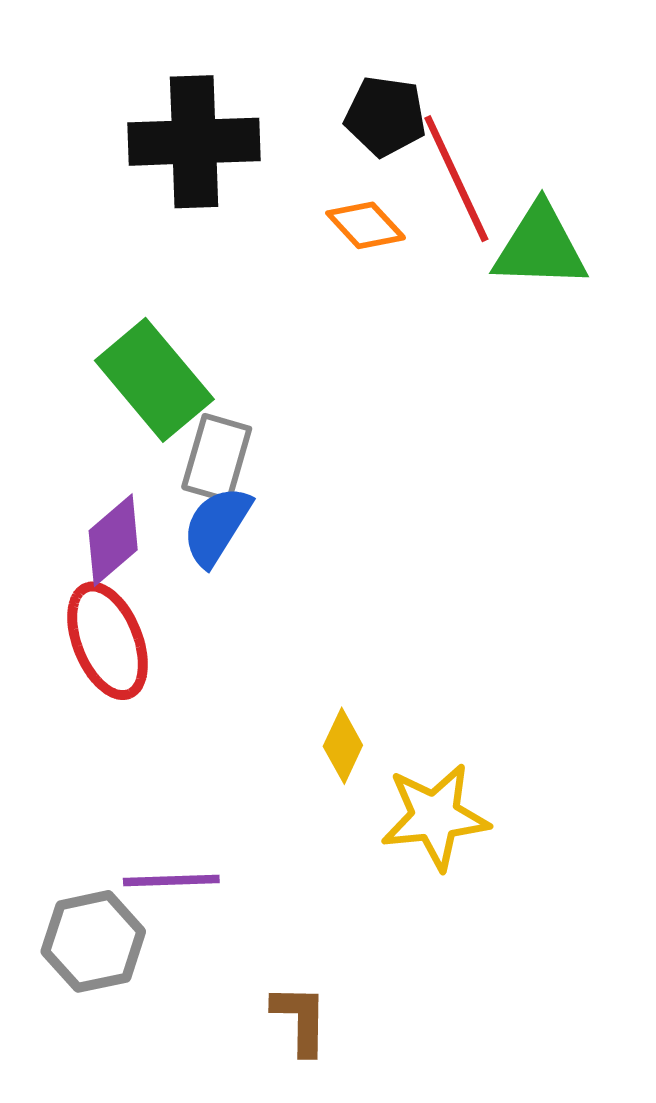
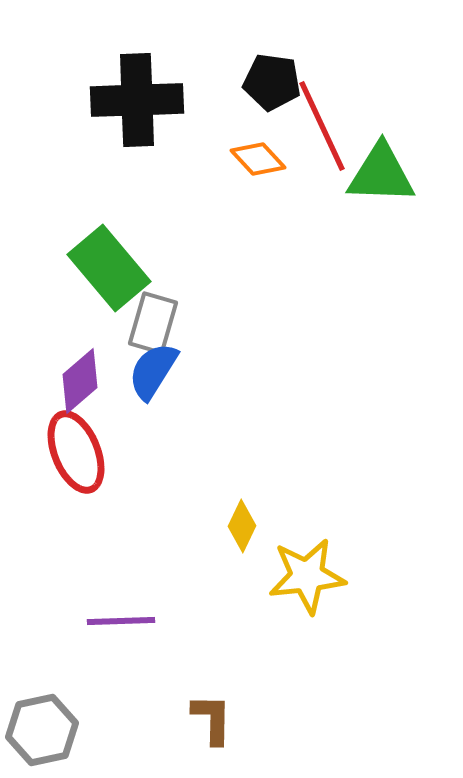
gray hexagon: (93, 941) -> (42, 730), moved

